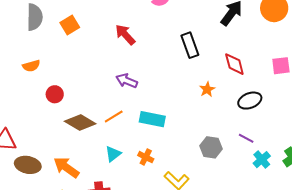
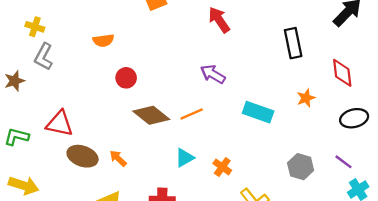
cyan rectangle: (152, 119) -> (258, 112), moved
orange arrow: (66, 167) -> (118, 158), moved, size x0.6

